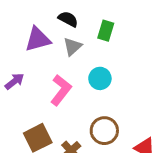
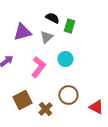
black semicircle: (68, 19) -> (52, 18), moved

